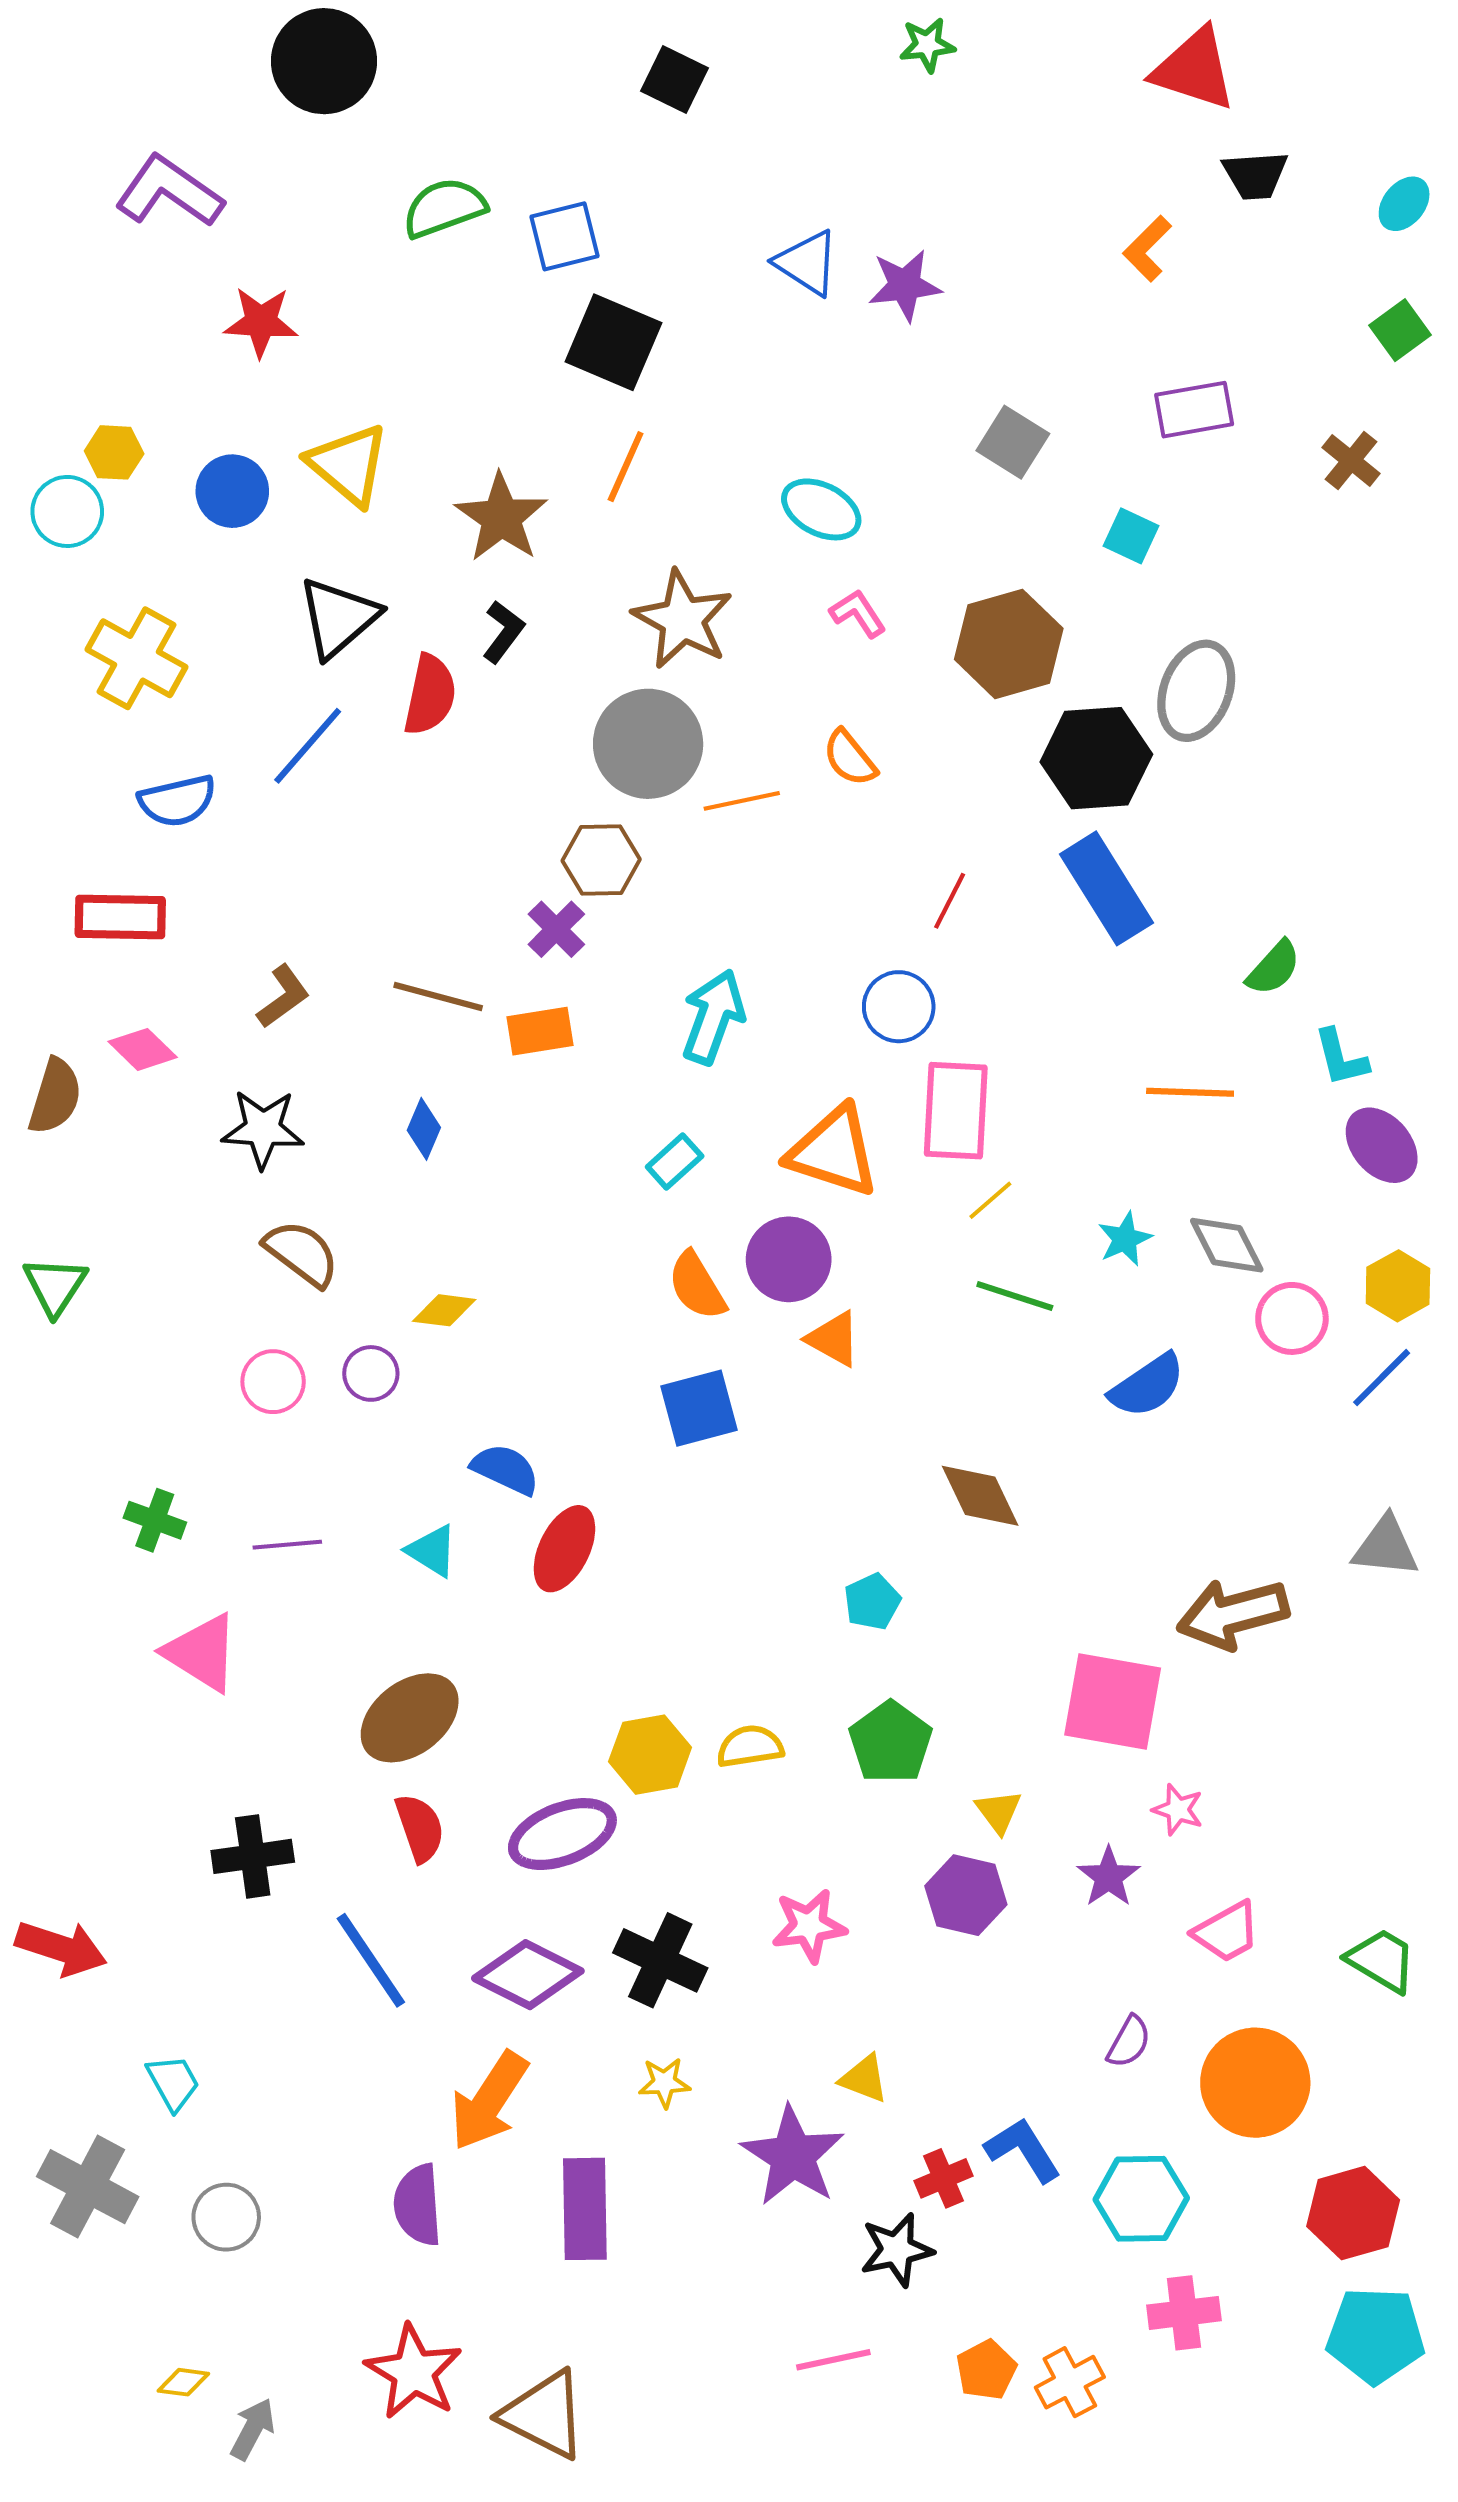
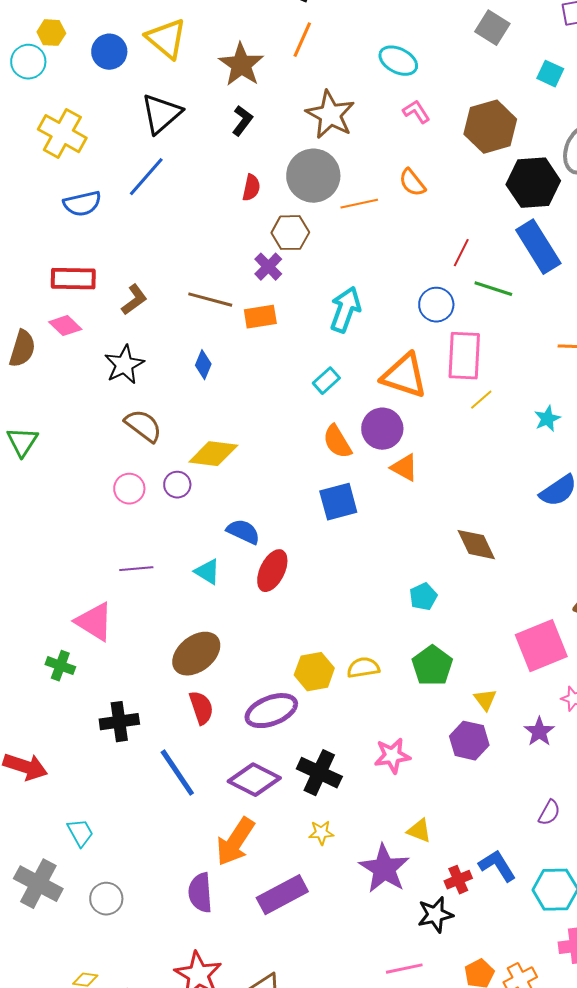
red semicircle: (430, 695) -> (251, 188), moved, size x0.7
red rectangle: (120, 917) -> (73, 279), moved
black star: (263, 1129) -> (124, 365), turned -30
green line: (1015, 1296) -> (493, 289), moved
yellow diamond: (444, 1310) -> (213, 454), size x1.6
green cross: (155, 1520) -> (60, 666), moved
pink square: (1113, 1702) -> (541, 646), turned -32
purple rectangle: (585, 2209) -> (282, 895), turned 63

